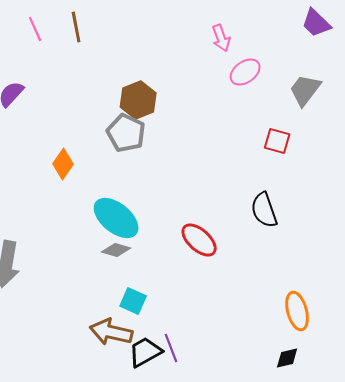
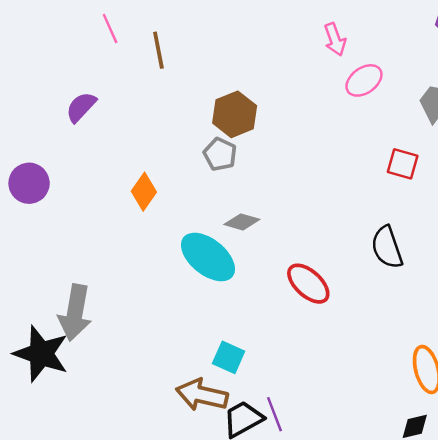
brown line: (76, 27) -> (158, 50), moved
gray pentagon: (126, 133) -> (220, 154), size x0.7
gray diamond: (116, 250) -> (242, 222), moved

